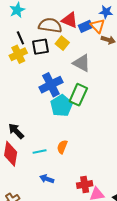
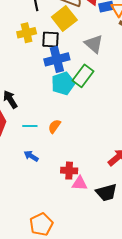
yellow square: (62, 43) -> (64, 18), moved, size x1.6
black square: (41, 47) -> (50, 39), moved
yellow cross: (18, 54) -> (27, 33), moved

